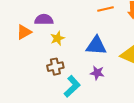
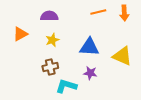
purple semicircle: (44, 19) -> (49, 16), moved
cyan L-shape: (72, 86) -> (66, 86), turned -120

